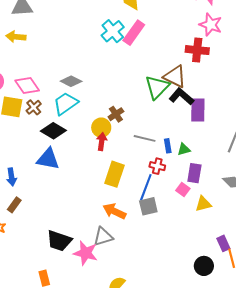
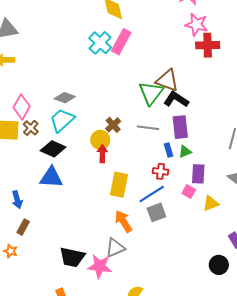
red cross: (197, 50) -> (208, 45), moved
pink diamond: (27, 85) -> (22, 107), turned 70
purple rectangle: (198, 110) -> (180, 127), moved
gray line: (145, 138) -> (148, 128), moved
blue line: (146, 187) -> (152, 194), turned 44
orange arrow: (114, 211) -> (123, 221), turned 40

